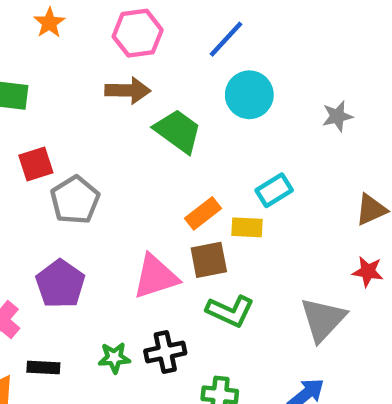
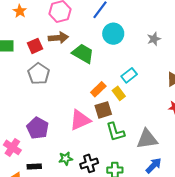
red square: (36, 164) -> (35, 46), moved
gray pentagon: (75, 200) -> (39, 74), moved
yellow rectangle: (247, 227) -> (119, 93), turned 56
green L-shape: (230, 311) -> (115, 132), turned 55
gray triangle: (323, 319) -> (147, 139), moved, turned 45
black cross: (165, 352) -> (89, 163), moved

